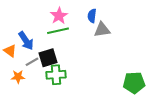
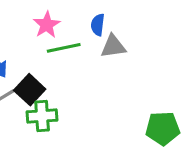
green line: (58, 31) -> (64, 48), moved
black square: (48, 58) -> (30, 90), turned -30

